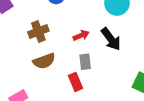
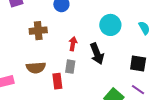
red arrow: (81, 35) -> (73, 44), turned -72
brown semicircle: (44, 61) -> (36, 68), moved

